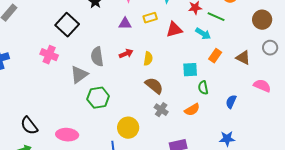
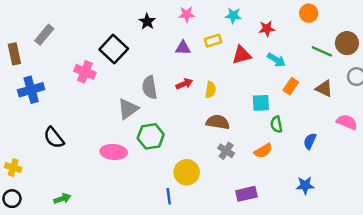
green line: (216, 17) -> (322, 51), moved
pink cross: (49, 55) -> (85, 72), moved
brown semicircle: (154, 86) -> (218, 122), turned -30
black semicircle: (29, 126) -> (54, 138), moved
pink ellipse: (67, 135) -> (114, 152), moved

